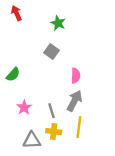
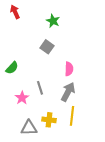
gray line: (51, 111) -> (40, 88), moved

